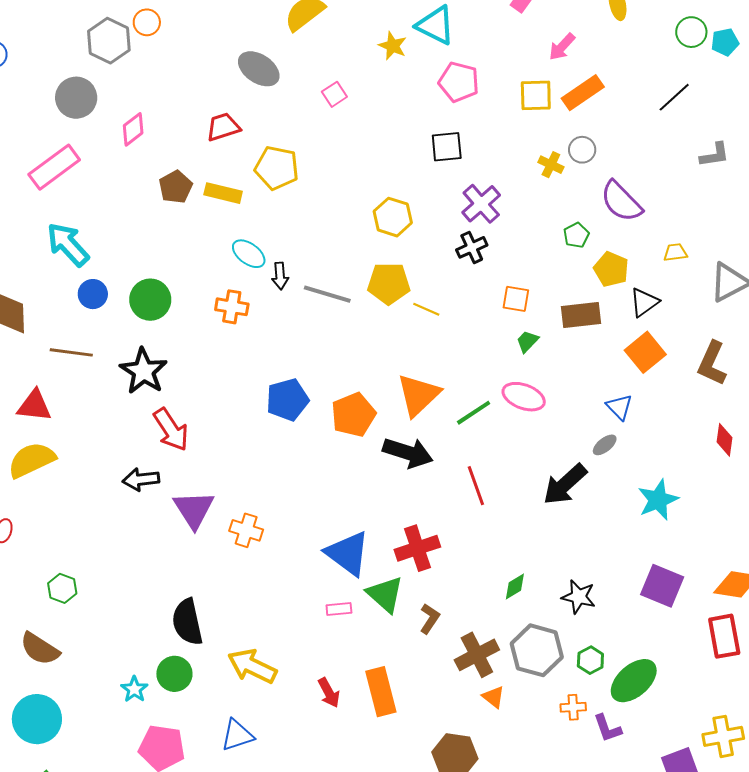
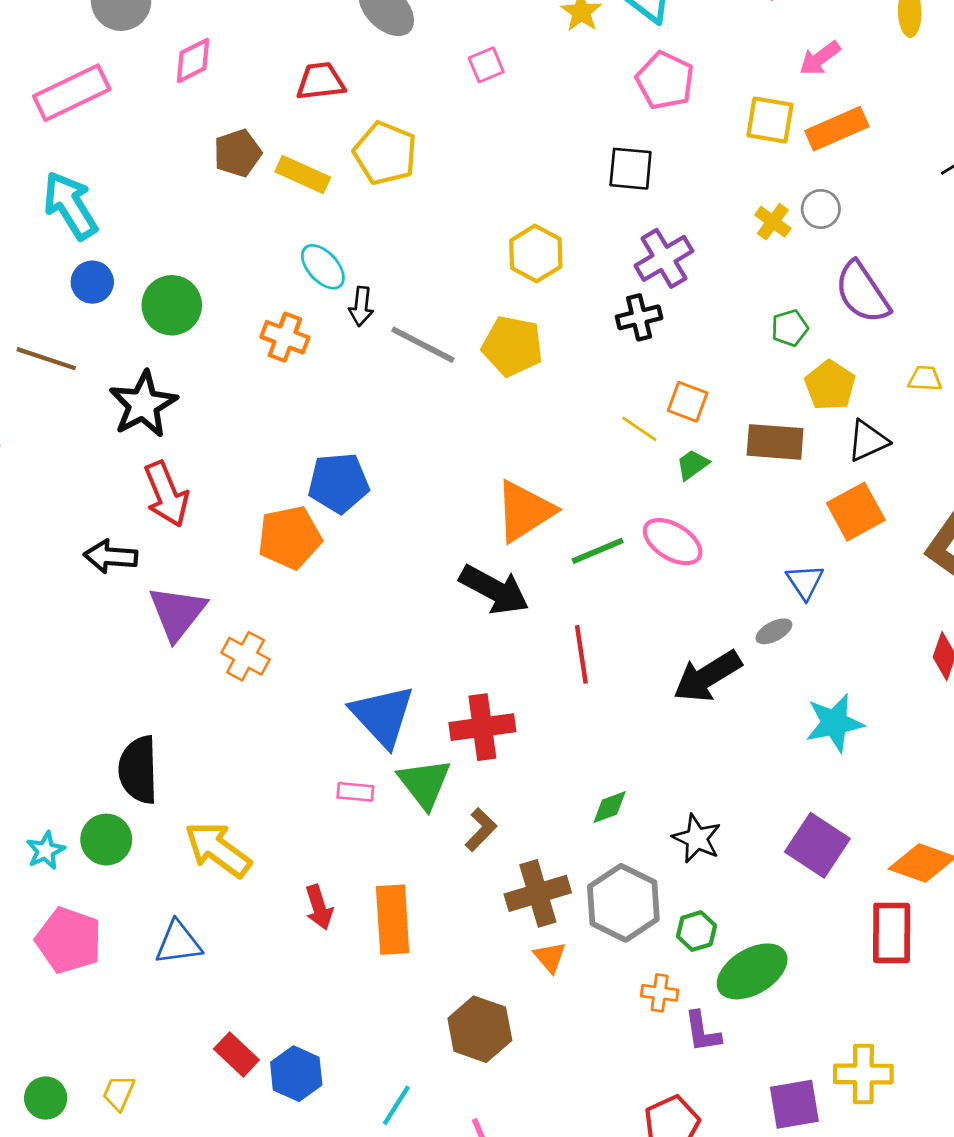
yellow line: (426, 309) -> (639, 429), moved
orange pentagon: (353, 415) -> (290, 537), moved

